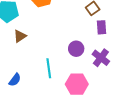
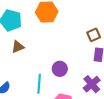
purple circle: (76, 49) -> (60, 69), moved

